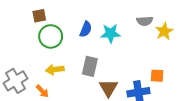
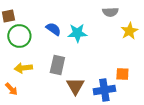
gray semicircle: (145, 21) -> (110, 12), moved
blue semicircle: (86, 29) -> (53, 29), turned -77

